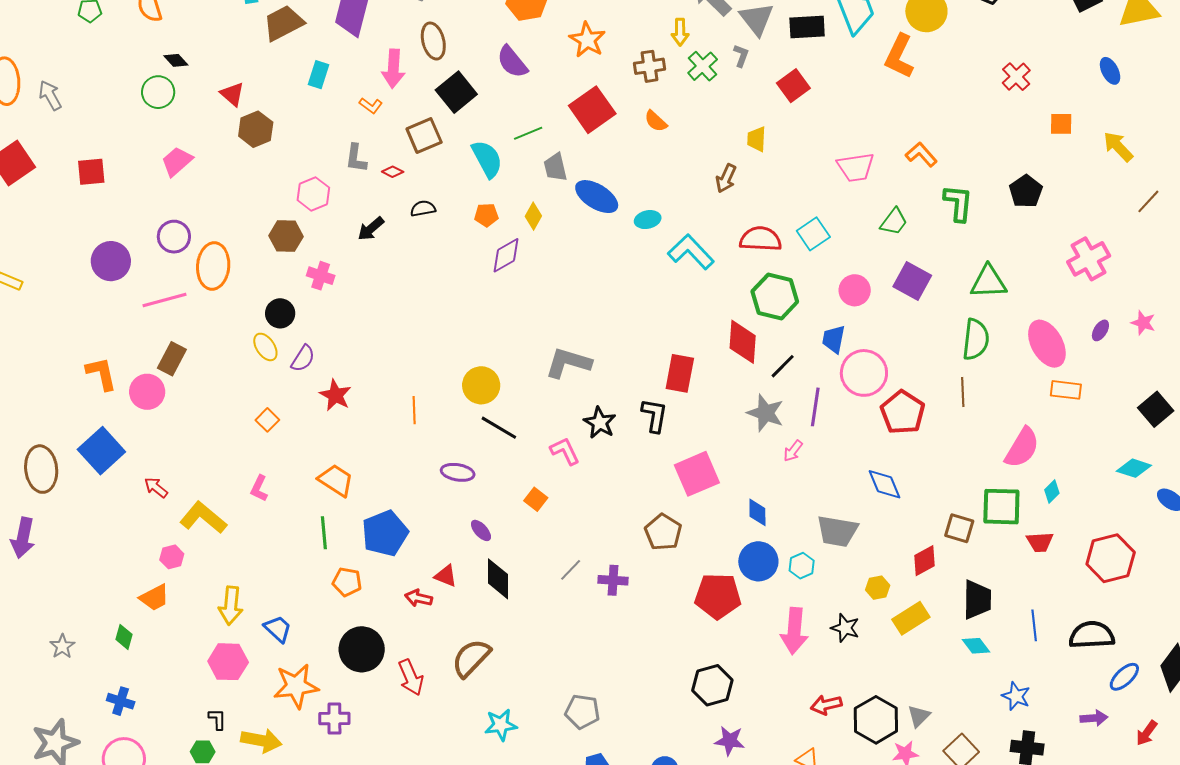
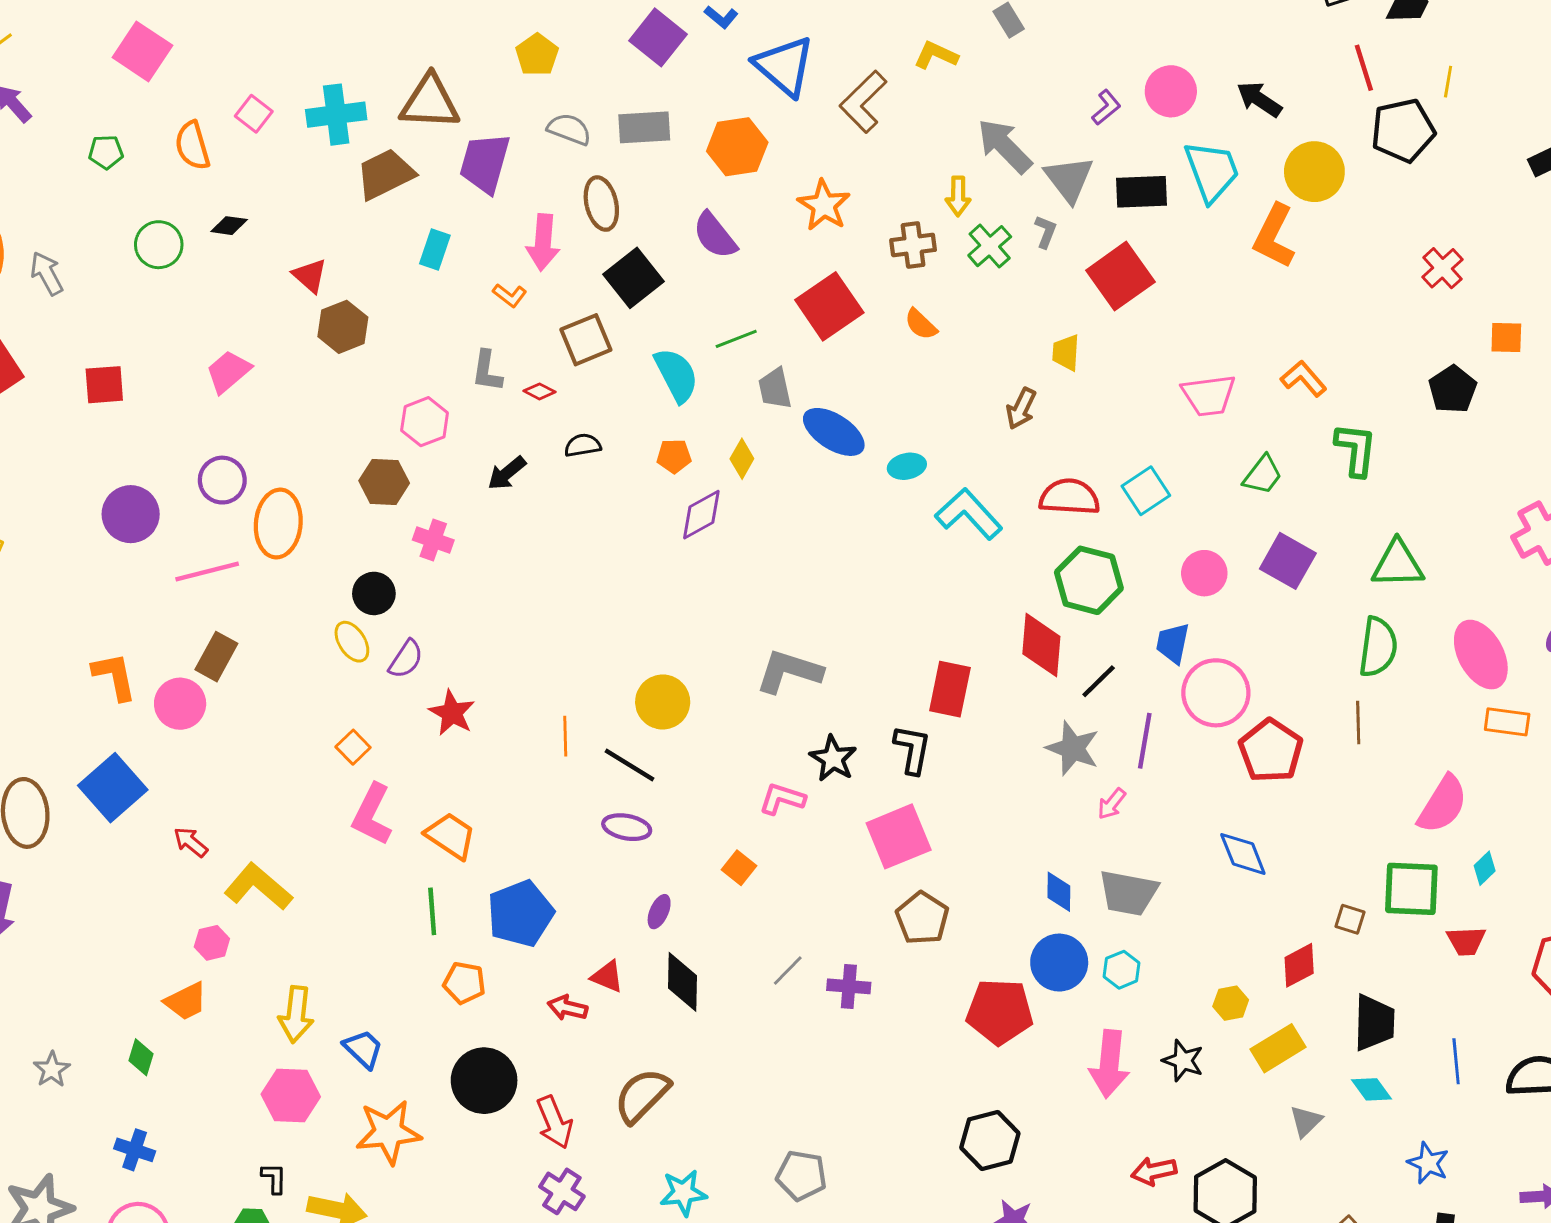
black diamond: (176, 60) -> (229, 226), turned -40
red square: (793, 86) -> (1120, 276), size x1.4
green circle: (158, 92) -> (159, 245), moved
black pentagon: (1026, 191) -> (1453, 389), moved
black line: (499, 428) -> (630, 765), moved
pink L-shape: (565, 451) -> (782, 799), turned -48
pink square: (697, 474) -> (899, 836), moved
pink L-shape: (259, 488) -> (372, 815), moved, size x1.6
brown square: (959, 528) -> (1350, 919), size x0.7
purple ellipse: (481, 530) -> (659, 912), turned 65
gray trapezoid: (837, 531) -> (1128, 893), moved
gray triangle: (919, 716) -> (1306, 1121), moved
purple cross: (334, 719) -> (562, 1191), moved, turned 32

